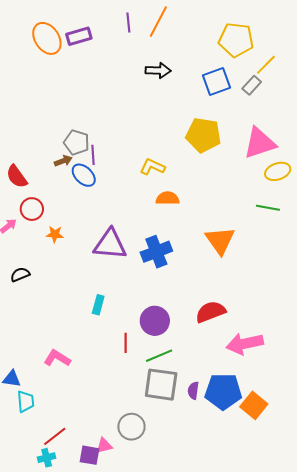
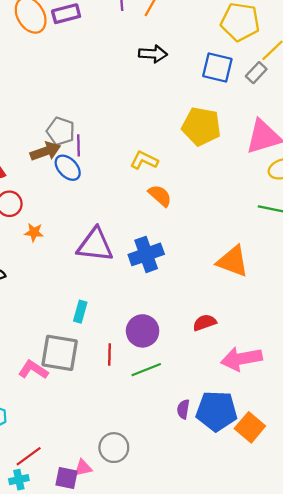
blue square: (216, 81) -> (217, 68), turned 32
brown arrow: (63, 161) -> (45, 151), size x1.5
orange semicircle: (168, 198) -> (160, 196), turned 40
orange triangle: (220, 240) -> (233, 261), moved, turned -36
red semicircle: (211, 312) -> (205, 323), size x0.7
gray square: (161, 385) -> (60, 353), moved

